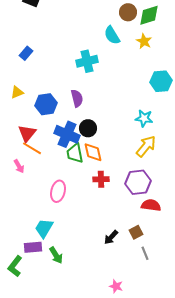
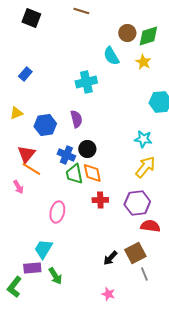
blue cross: (67, 134) -> (66, 155), size x0.7
brown square: (136, 232) -> (135, 253), size x1.5
pink star: (116, 286) -> (108, 294), moved

